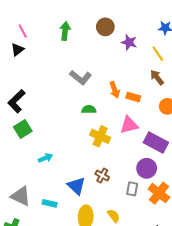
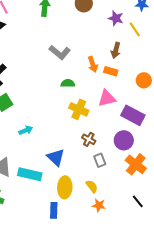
purple star: (129, 42) -> (116, 18), moved
brown arrow: (157, 77) -> (116, 50), moved, turned -126
brown cross: (102, 176) -> (89, 139), moved
gray rectangle: (132, 189) -> (100, 160), moved, turned -32
cyan rectangle: (50, 203) -> (30, 174), size x1.6

